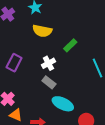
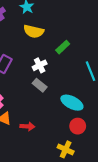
cyan ellipse: (63, 104) -> (72, 103), moved

